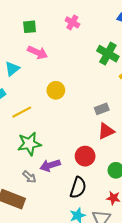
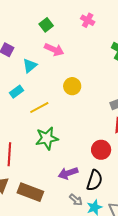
green square: (30, 27) -> (46, 25), turned -32
purple arrow: (50, 165) -> (68, 173), moved
gray arrow: (29, 177) -> (76, 200), moved

